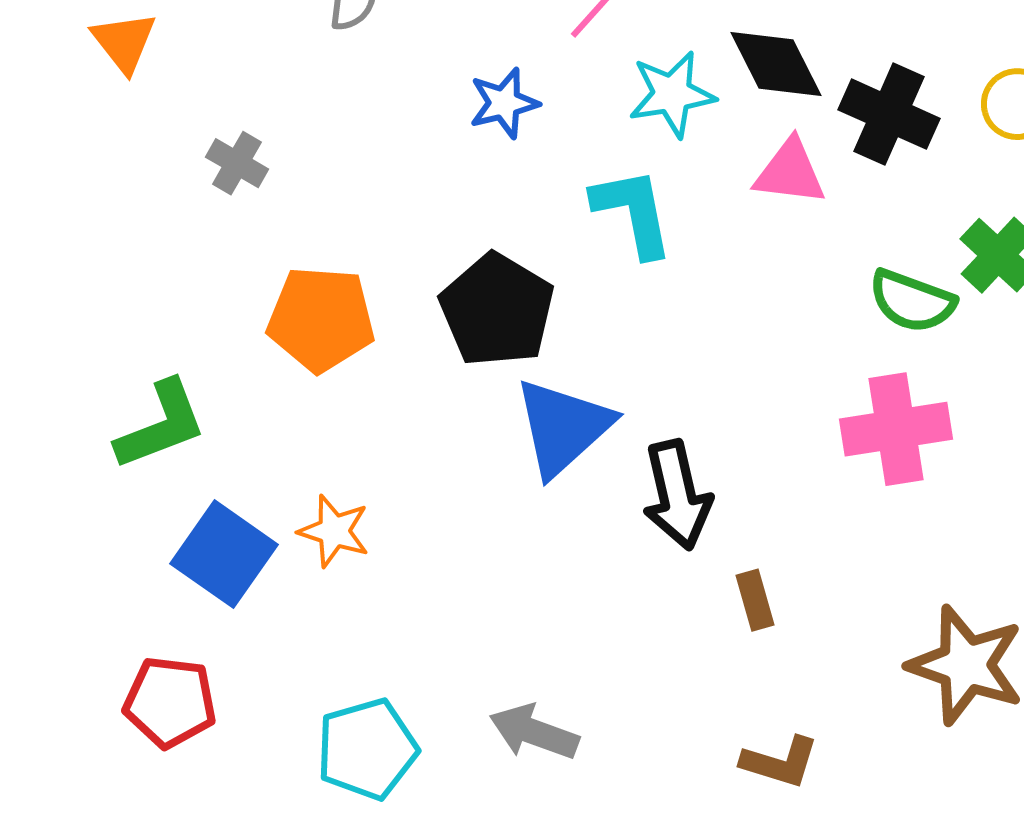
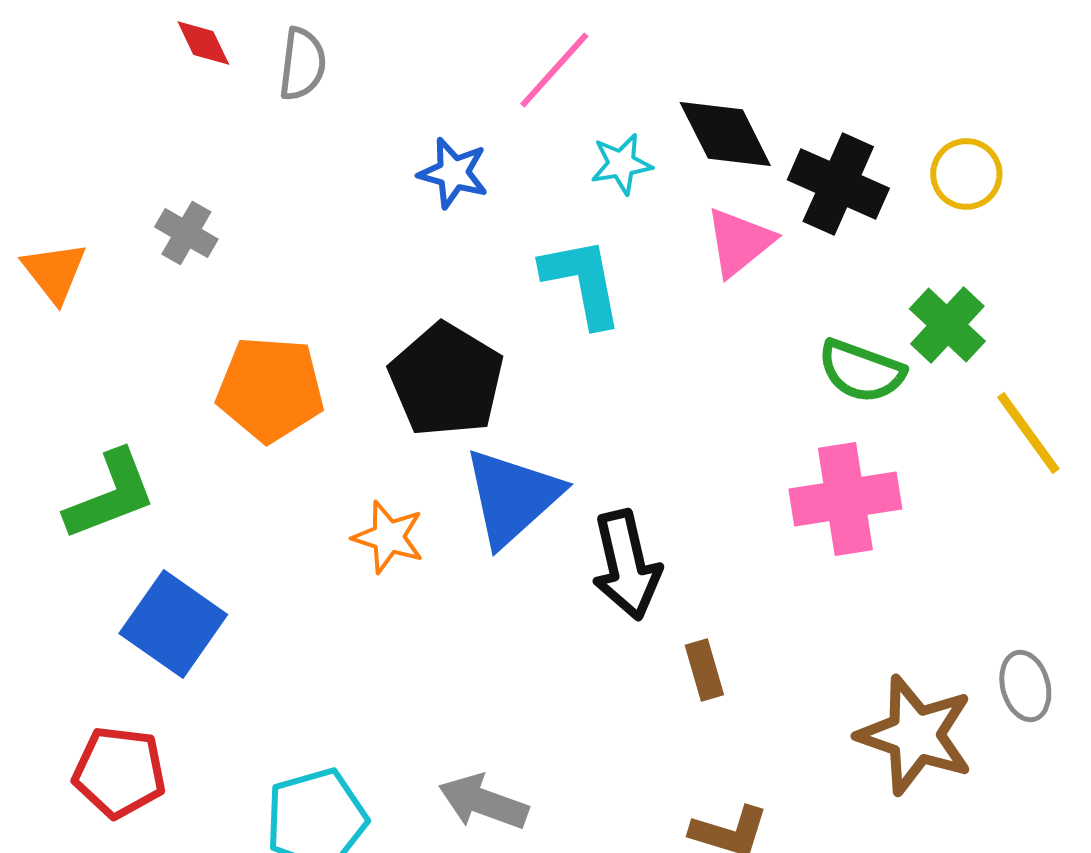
orange triangle: (124, 42) -> (54, 272), moved
cyan star: (672, 94) -> (621, 164), size x0.7
blue star: (504, 103) -> (453, 173), turned 30
pink triangle: (790, 172) -> (739, 242), turned -46
orange star: (334, 531) -> (388, 537), moved

